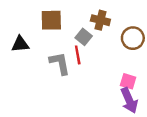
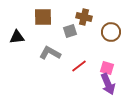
gray square: (84, 37) -> (70, 31), turned 32
red line: (78, 55) -> (79, 66), moved, turned 63
gray L-shape: (60, 63) -> (50, 53), turned -50

